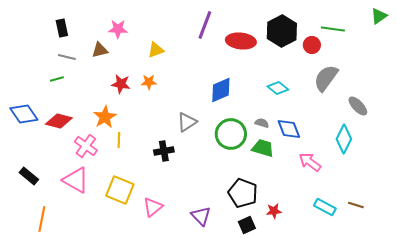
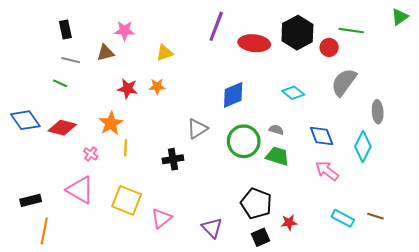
green line: (57, 79) -> (60, 83), turned 40
gray ellipse: (358, 106) -> (378, 112), turned 40
blue diamond: (289, 129) -> (322, 136), moved
pink cross: (86, 146) -> (91, 154), size x0.6
black rectangle: (29, 176) -> (31, 200), moved, turned -54

